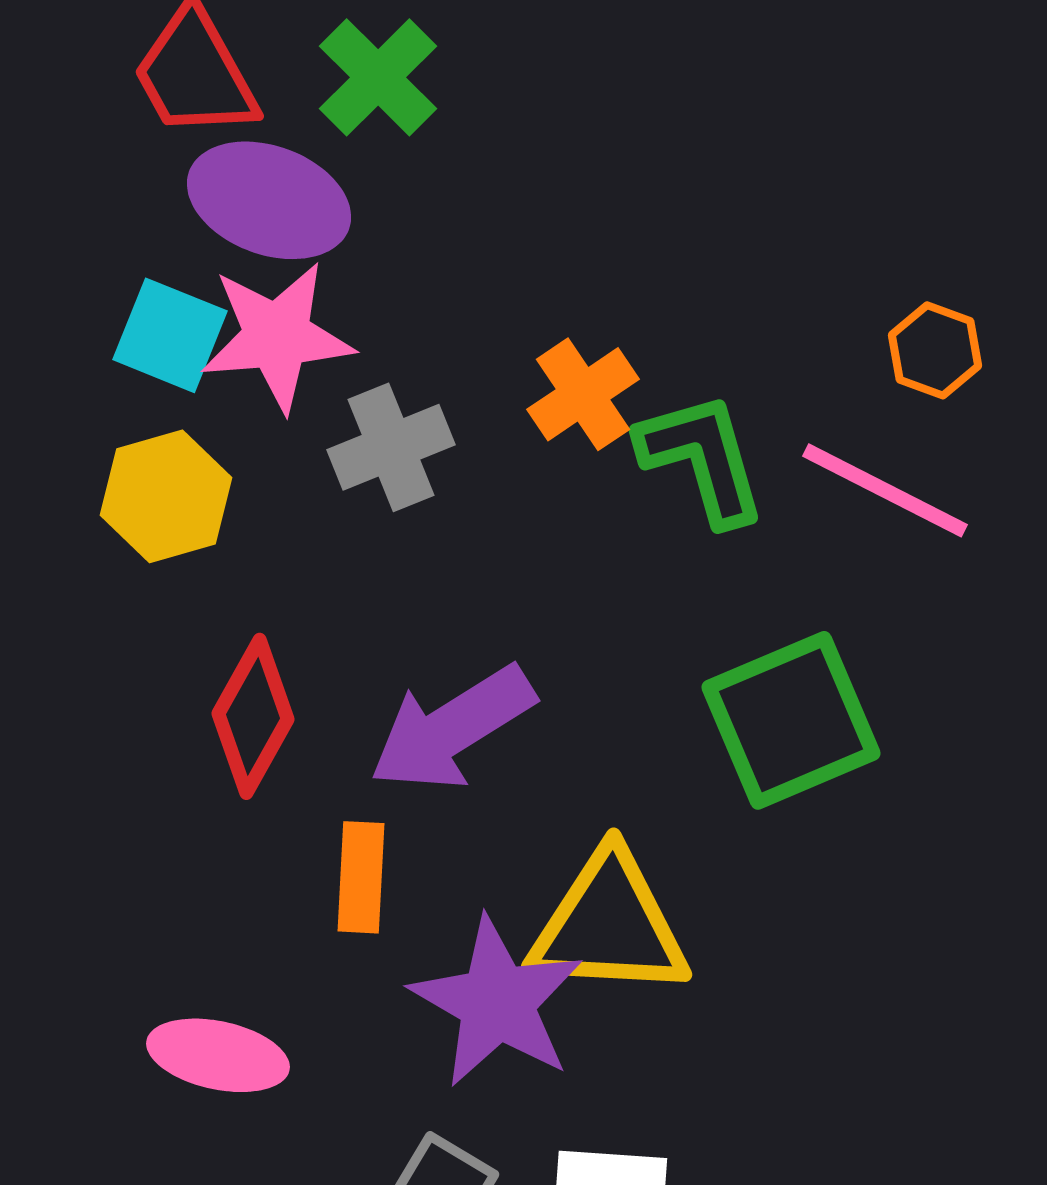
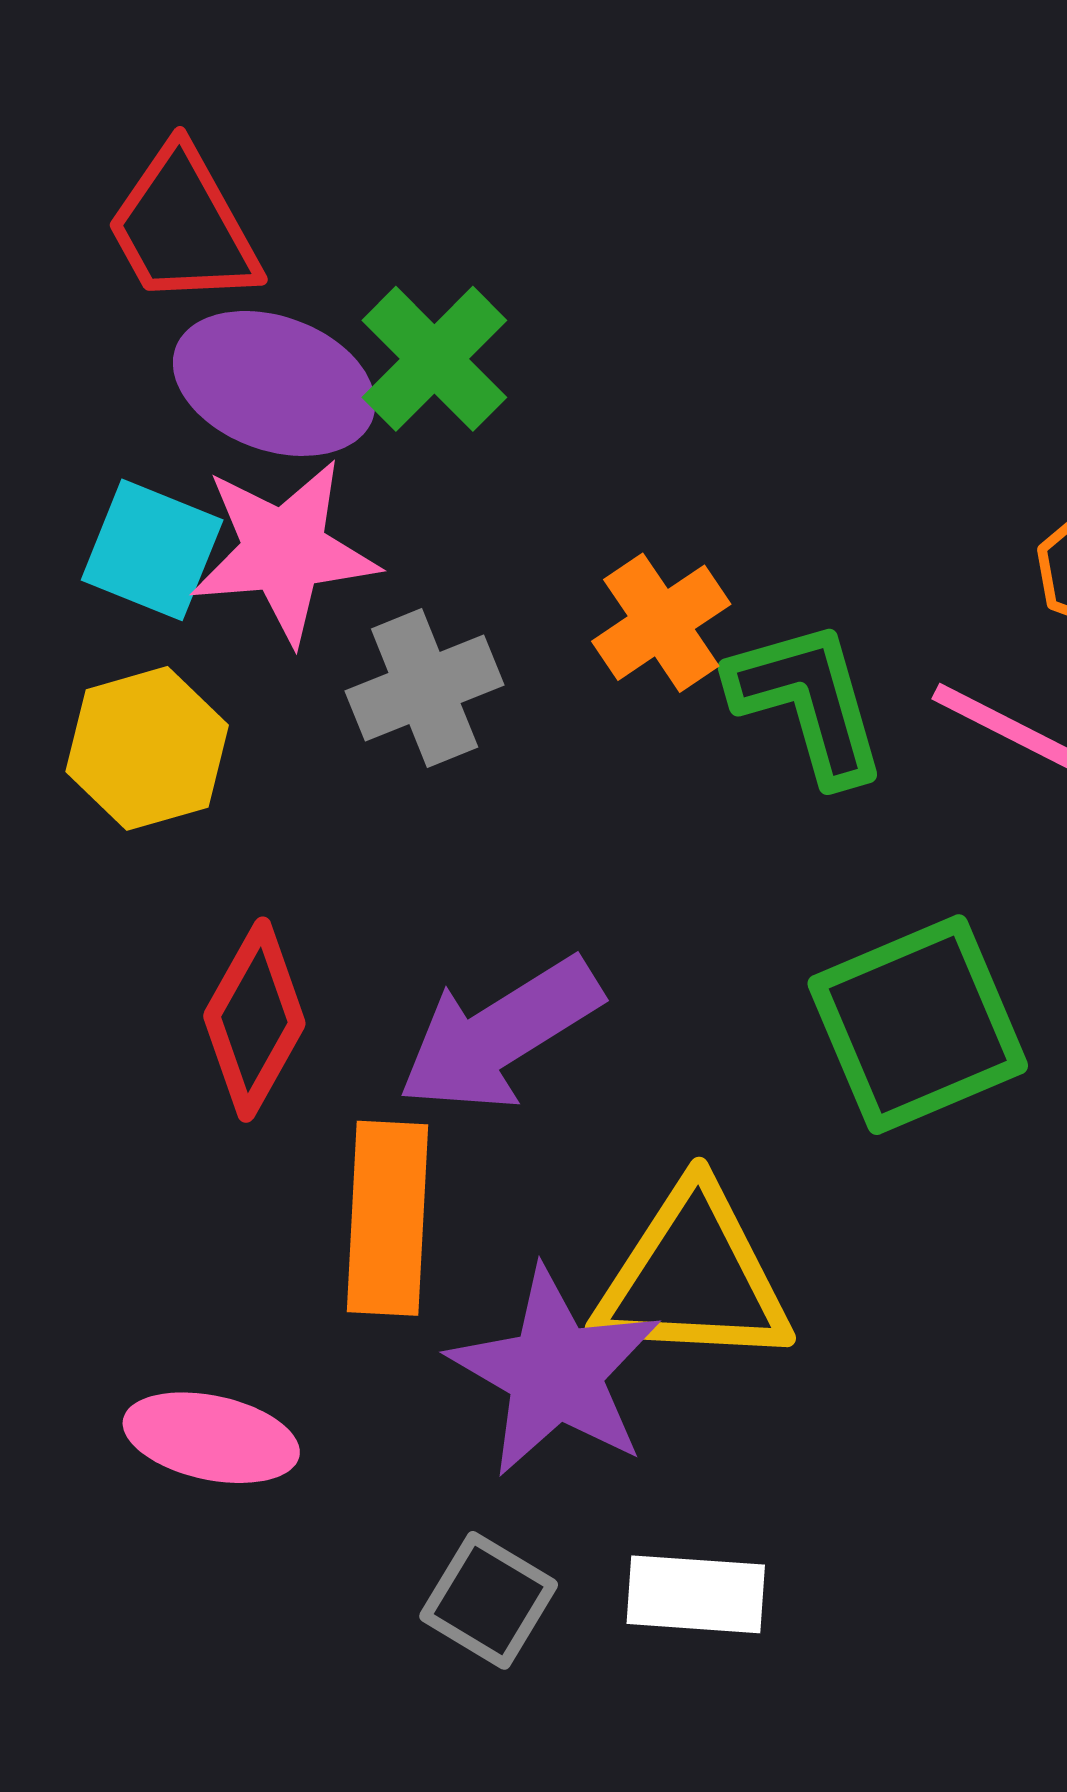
green cross: (378, 77) -> (434, 359), moved
orange rectangle: (361, 877) -> (388, 1218), size x1.4

